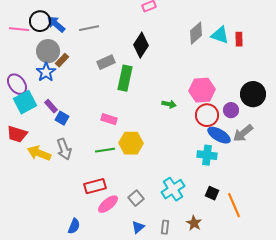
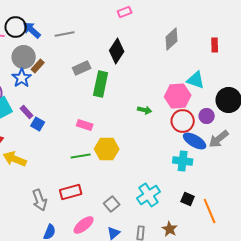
cyan triangle: (220, 35) -> (196, 80), moved
gray arrow: (64, 149) -> (40, 200), moved
pink ellipse: (108, 204) -> (84, 225), moved

